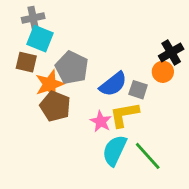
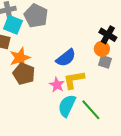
black cross: (171, 52) -> (108, 35), turned -30
gray pentagon: (72, 68) -> (36, 16), moved
gray square: (138, 90) -> (105, 62), moved

